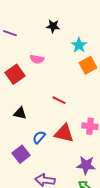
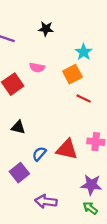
black star: (53, 26) -> (46, 29), moved
orange square: (88, 65) -> (72, 74), moved
red line: (59, 100) -> (84, 98), moved

